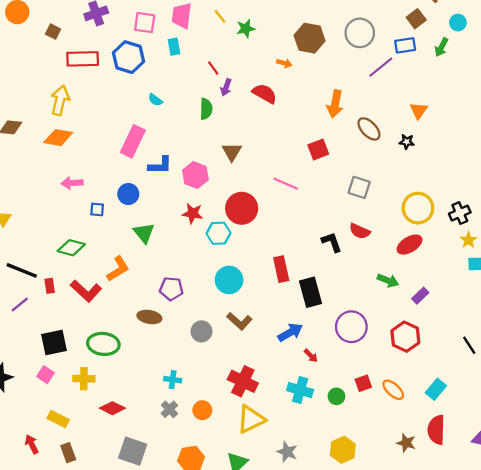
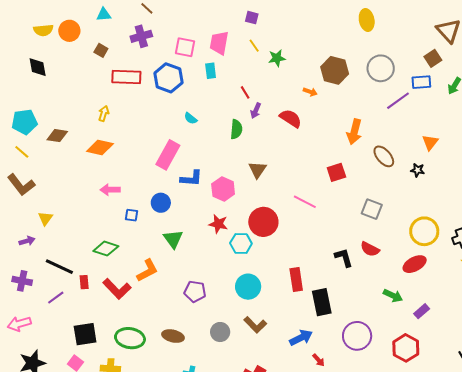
yellow arrow: (60, 100) -> (104, 114), size x0.6
brown ellipse: (149, 317) -> (173, 336), moved

